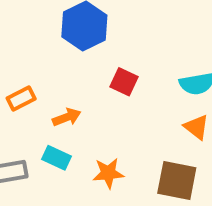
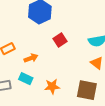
red square: (124, 82) -> (60, 40), turned 32

